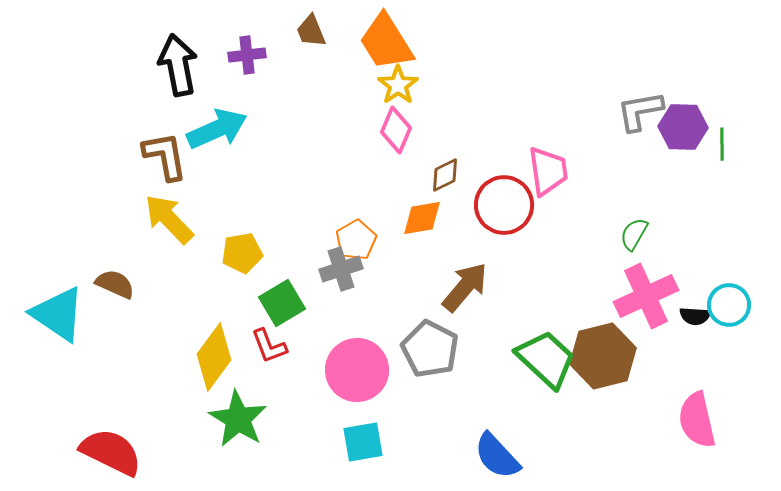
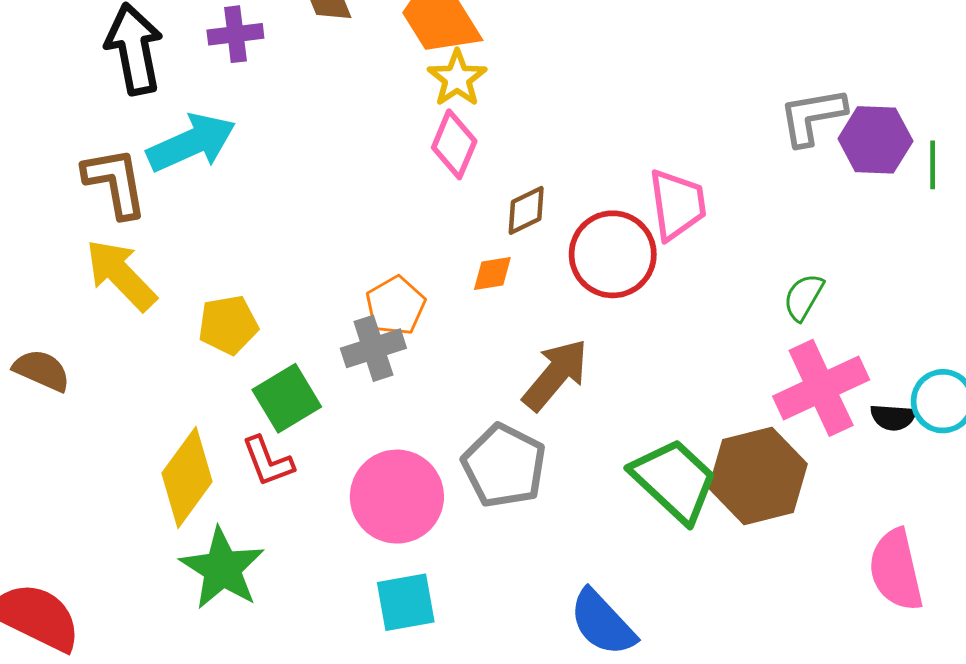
orange diamond: (422, 218) -> (492, 273), size x0.7

